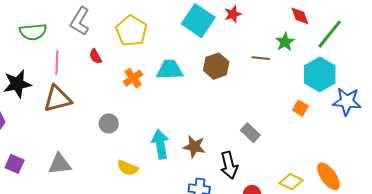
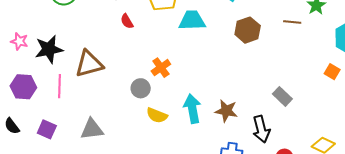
pink line: (57, 63) -> (60, 86), moved
cyan trapezoid: (170, 70) -> (192, 20), moved
orange cross: (133, 78) -> (161, 68), moved
yellow semicircle: (128, 168) -> (157, 115), moved

